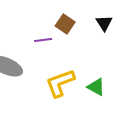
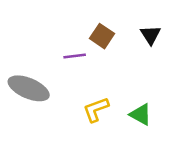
yellow L-shape: (60, 83) -> (96, 110), size x0.7

